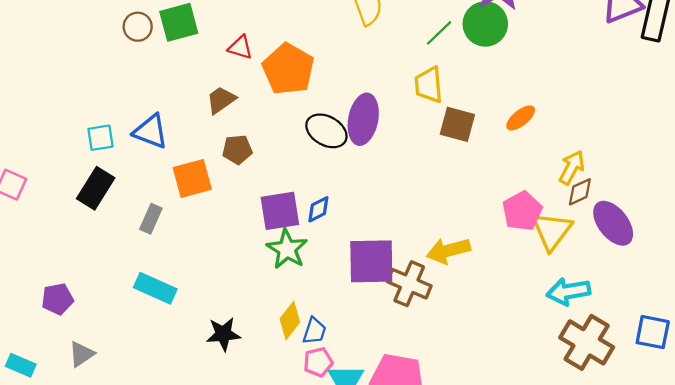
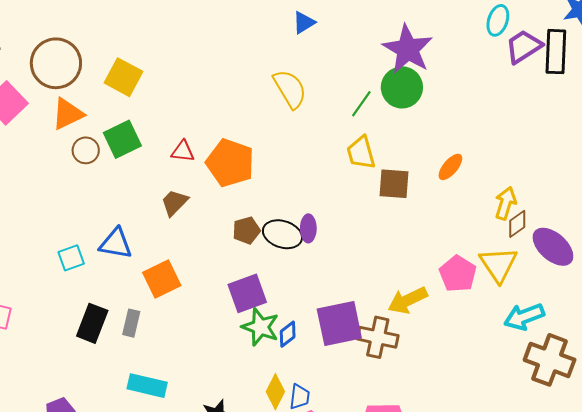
purple ellipse: (363, 119) -> (308, 228), moved, size x0.6
black ellipse: (326, 131) -> (282, 234), moved
brown pentagon: (237, 149) -> (246, 230), moved
black rectangle: (96, 188) -> (92, 323), moved
blue diamond: (318, 209) -> (288, 334), moved
pink pentagon: (522, 211) -> (458, 274), moved

